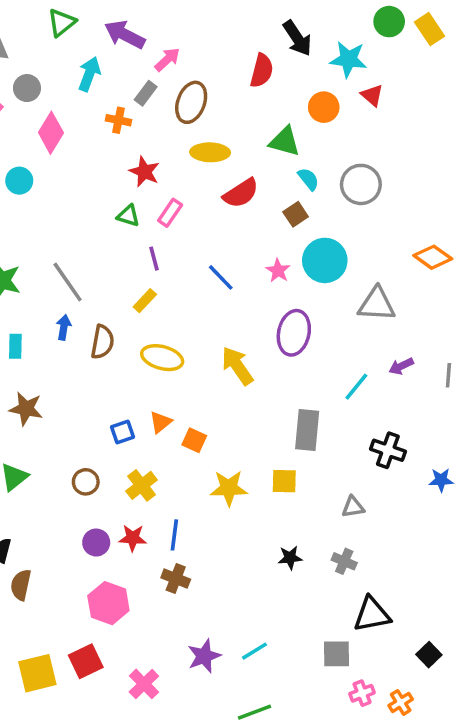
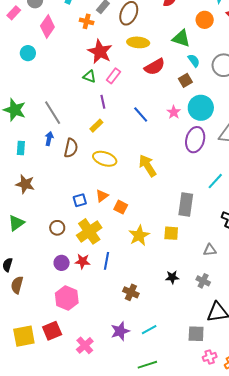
red star: (144, 172) -> (100, 52), size x1.4
purple ellipse: (294, 333) -> (195, 140), moved
yellow cross: (142, 485) -> (89, 231), size x1.4
yellow star: (229, 488) -> (139, 235), turned -30
brown cross: (176, 578) -> (131, 292), moved

